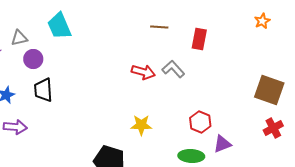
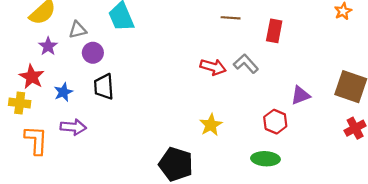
yellow star: (141, 125) -> (211, 125), turned -30
purple triangle: (222, 144) -> (300, 95), moved

